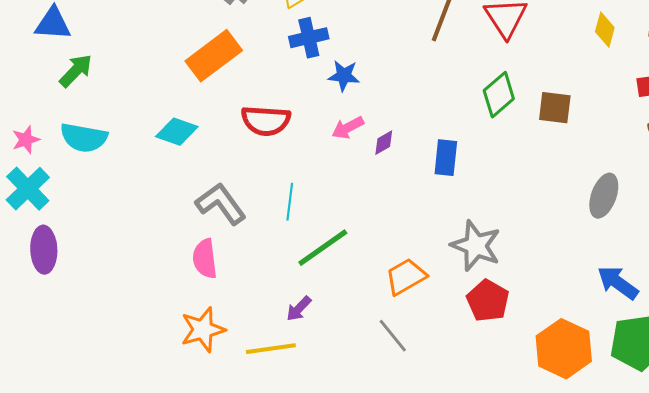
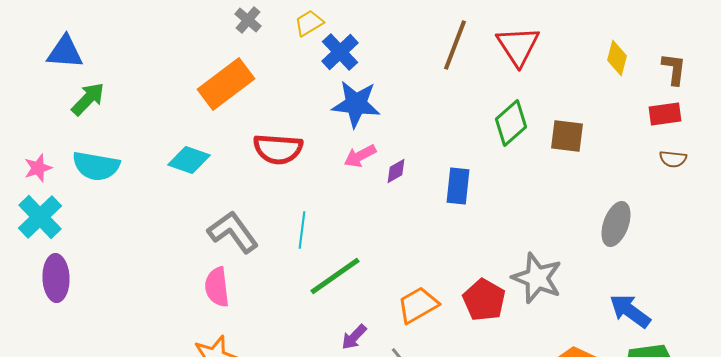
blue cross: (309, 38) -> (340, 52), moved, turned -30
blue star: (344, 76) -> (356, 104), size x1.5
gray star: (476, 246) -> (537, 278), moved
red pentagon: (488, 301) -> (484, 300), moved
purple arrow: (299, 309) -> (354, 337), moved

